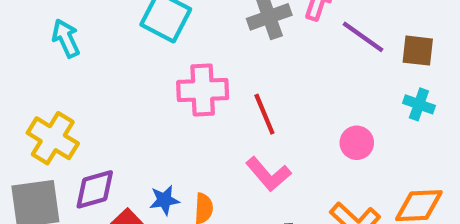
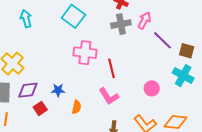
cyan cross: (419, 104) -> (183, 76), size x1.5
blue star: (164, 200) -> (58, 90), moved

